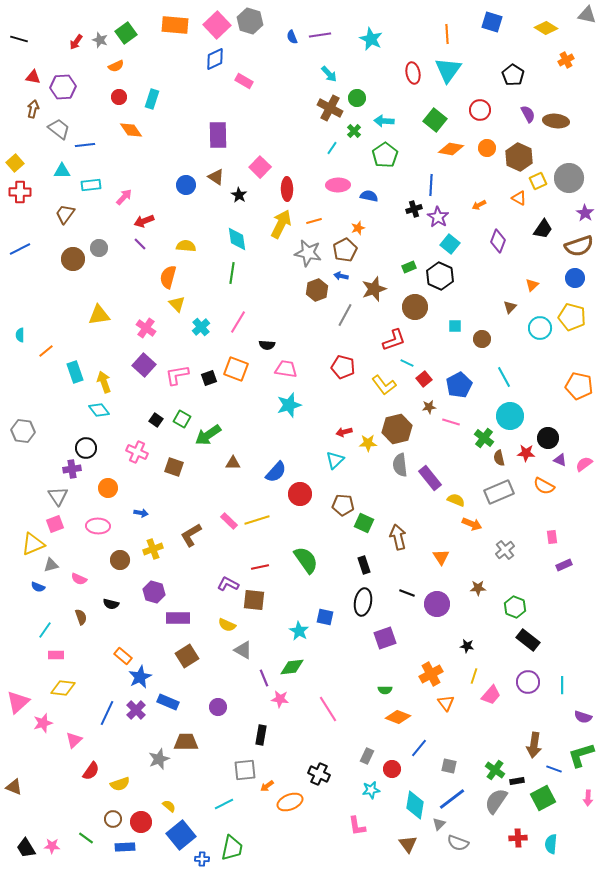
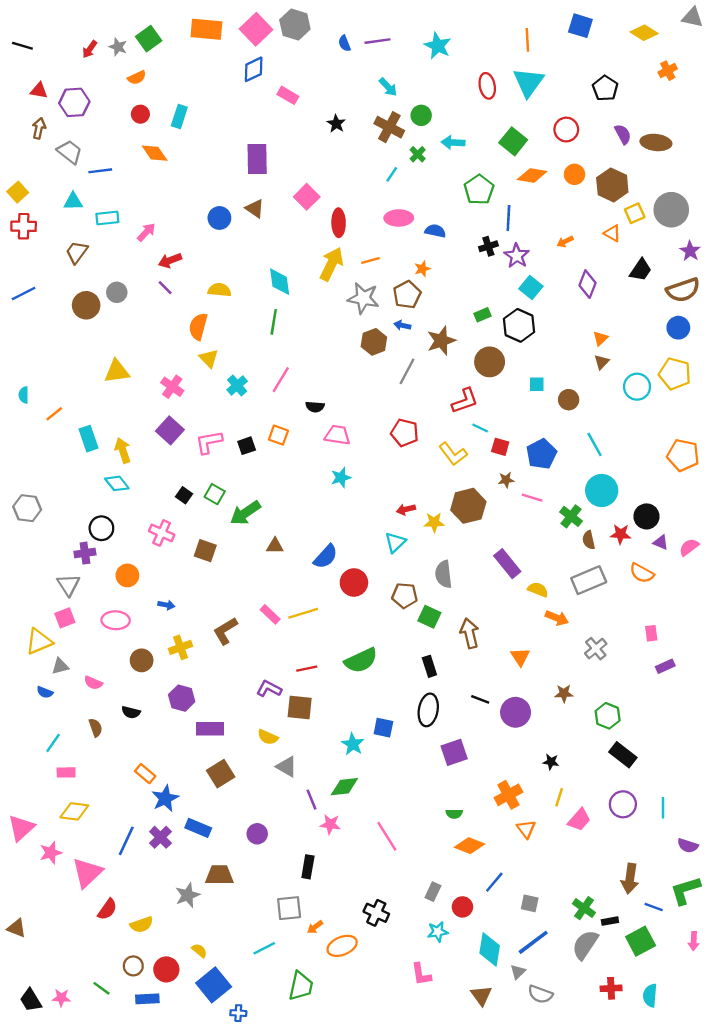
green pentagon: (385, 155) -> (479, 190), moved
black star: (239, 195) -> (336, 124), moved
orange triangle: (532, 285) -> (600, 338), moved
orange square: (236, 369) -> (278, 435), size x0.7
red square: (424, 379) -> (500, 447), turned -35
cyan star: (289, 405) -> (341, 478), size x0.7
gray semicircle: (400, 465) -> (444, 574), moved
green semicircle: (306, 560) -> (361, 660), turned 100
pink triangle: (74, 740) -> (87, 873), size x1.6
green trapezoid: (232, 848) -> (301, 986), moved

